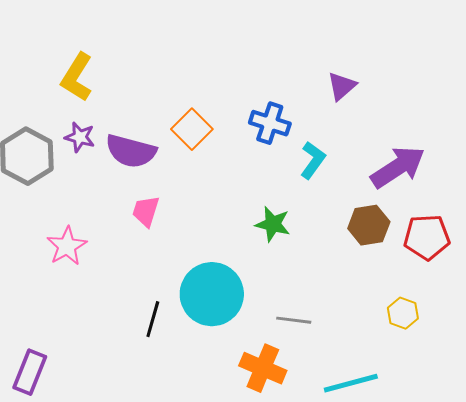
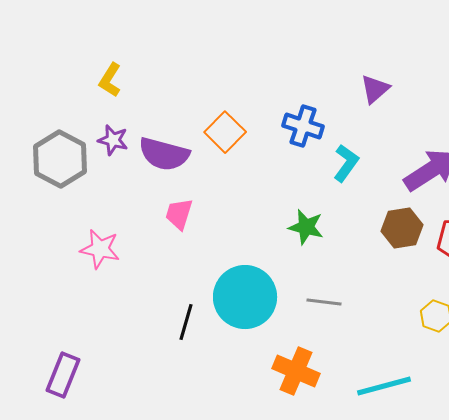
yellow L-shape: (77, 77) -> (110, 80), size x0.7
pink star: (67, 246) -> (100, 249), turned -30
gray line: (294, 320) -> (324, 302), moved

